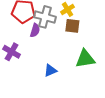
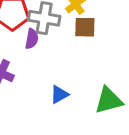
green triangle: (85, 59) -> (109, 100), moved

